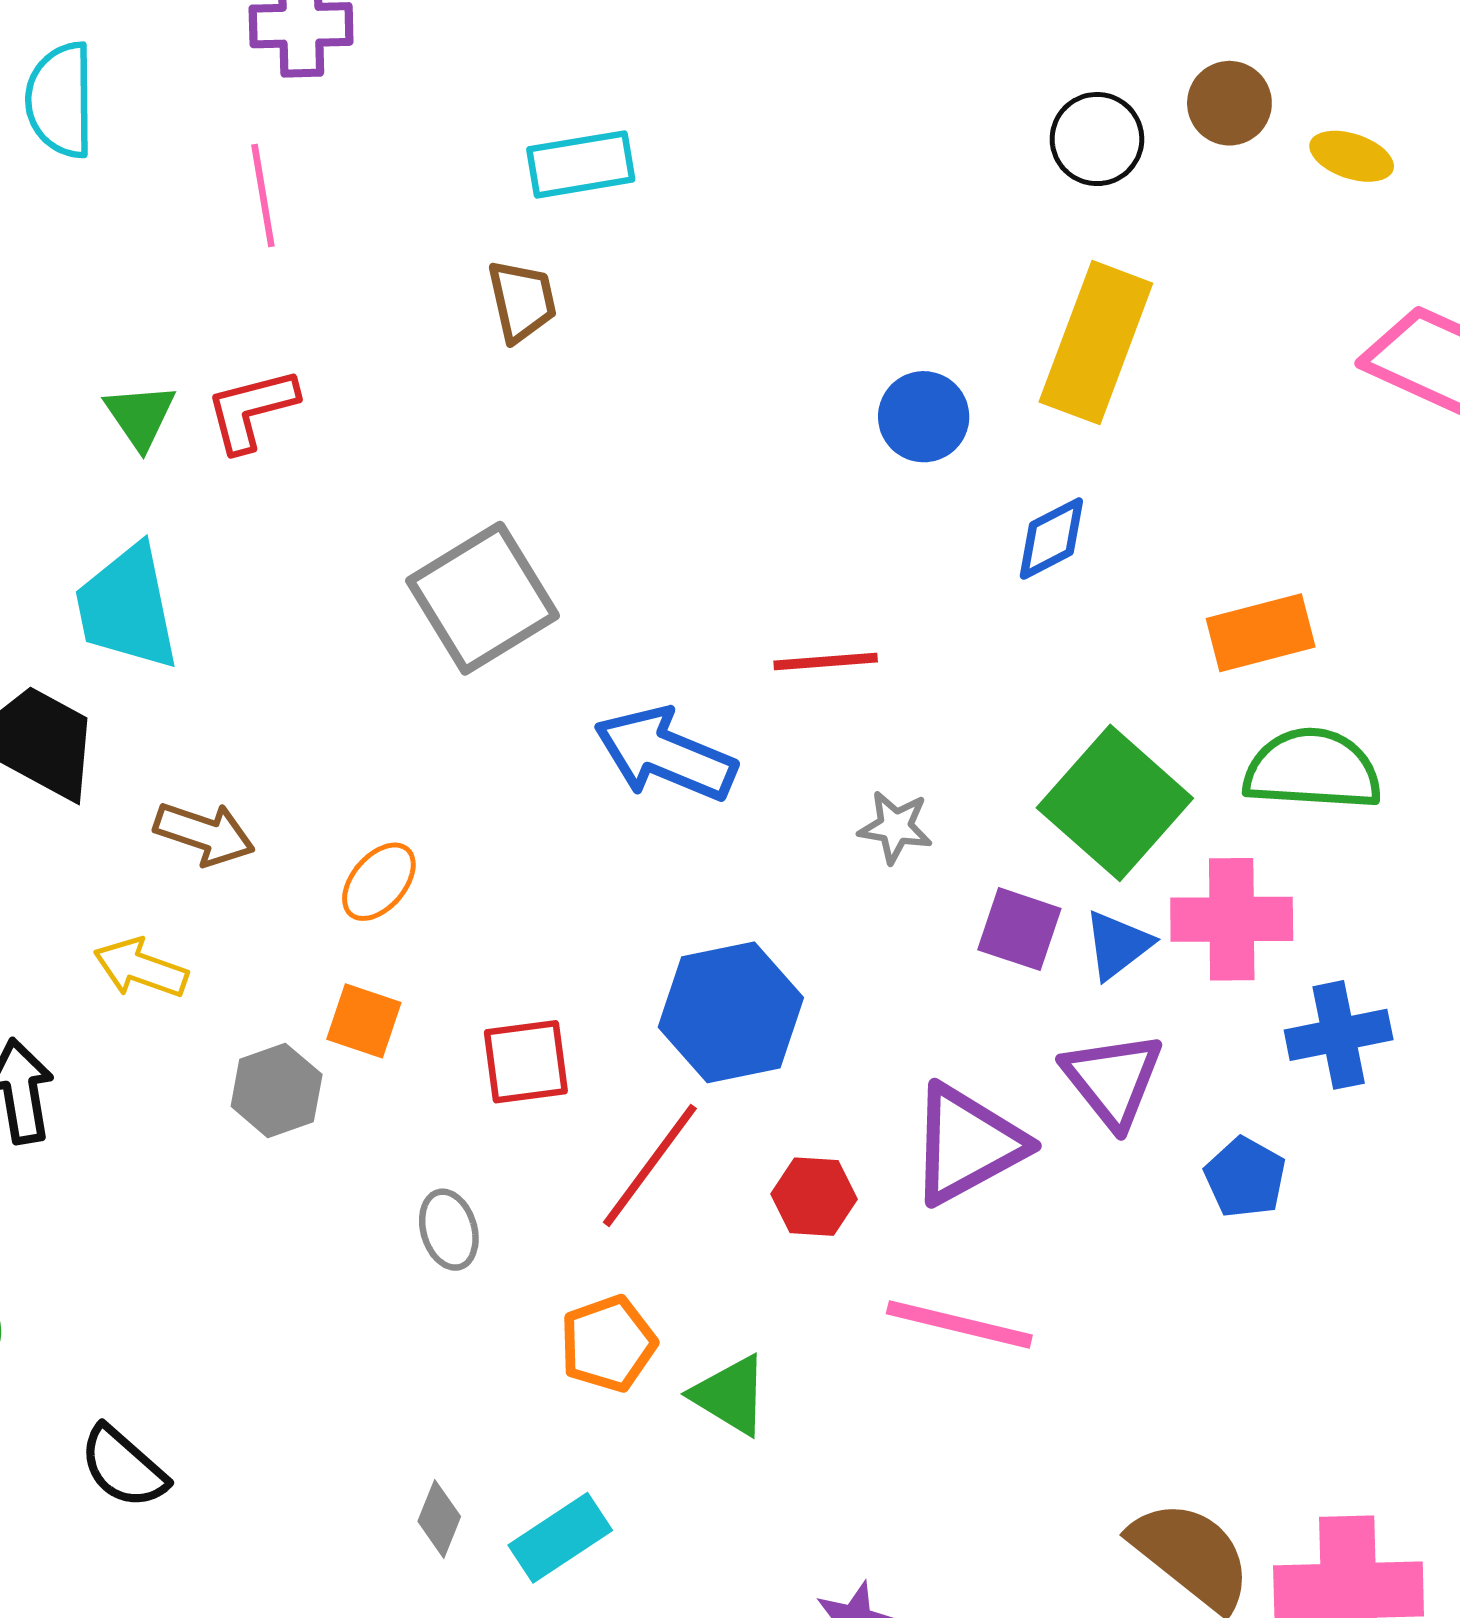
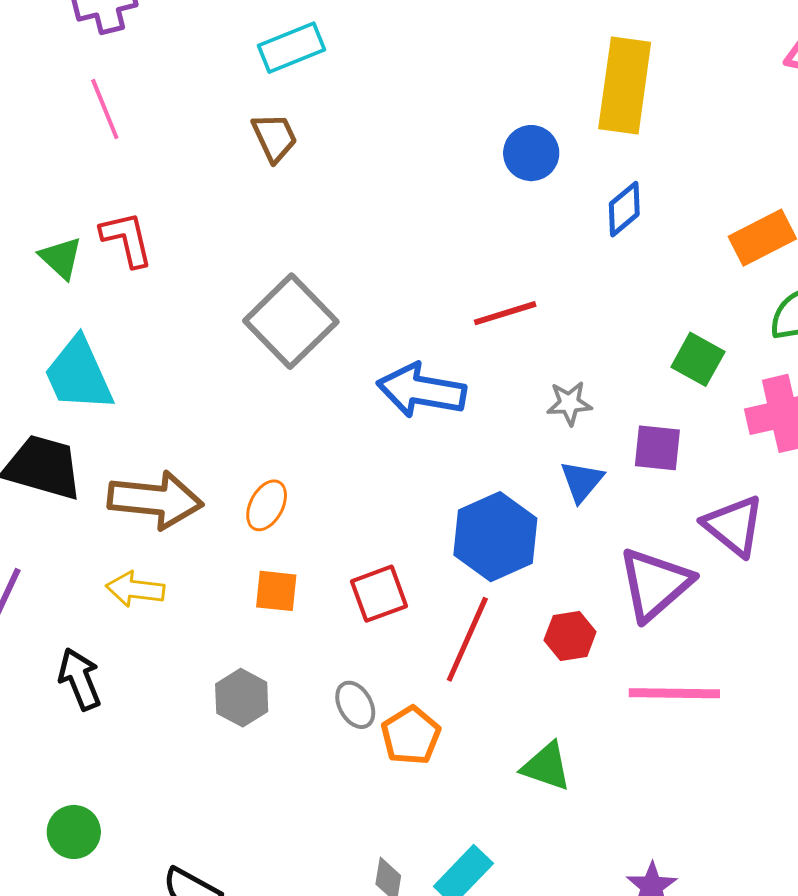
red L-shape: (251, 410) -> (127, 239), turned 104
green square: (1115, 803) -> (698, 359), size x0.6
brown arrow: (204, 834) -> (155, 500), size x1.5
blue triangle: (1118, 945) -> (582, 481), moved
gray hexagon: (277, 1090) -> (242, 698), moved
orange pentagon: (608, 1344) -> (411, 735), moved

